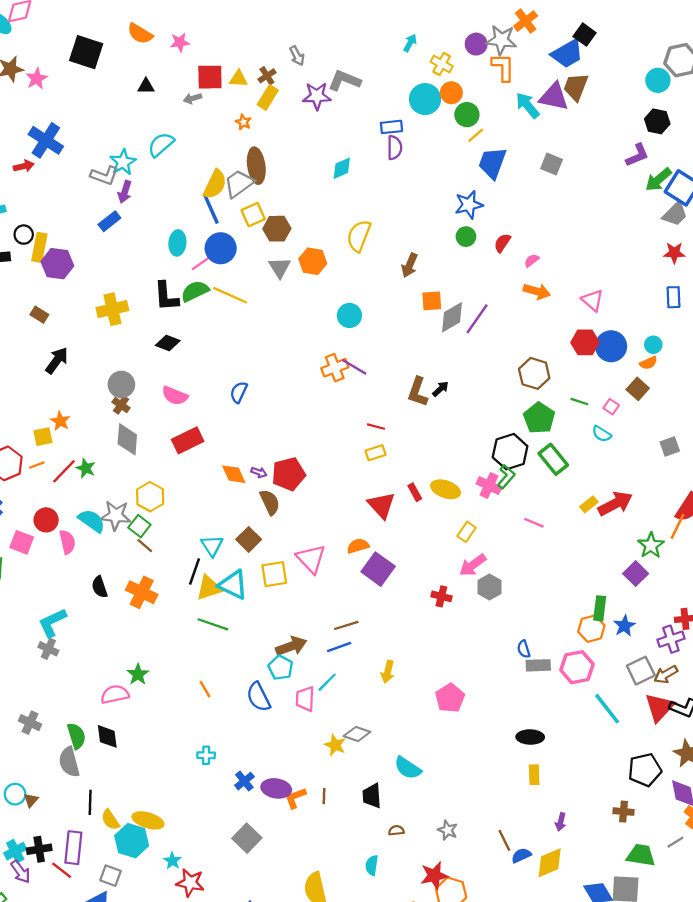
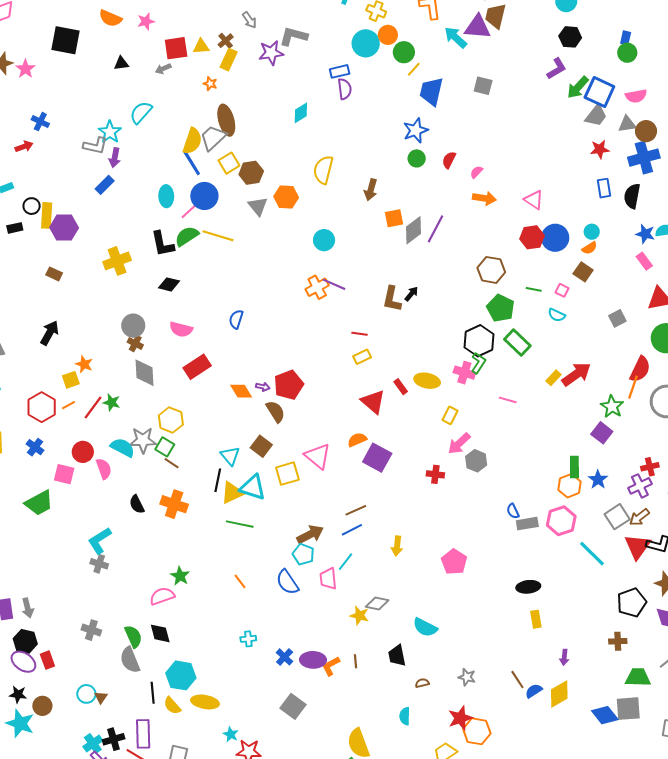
blue cross: (46, 140) -> (40, 122), size x0.6
black arrow: (57, 361) -> (50, 333), moved
cyan hexagon: (132, 841) -> (181, 675), moved

